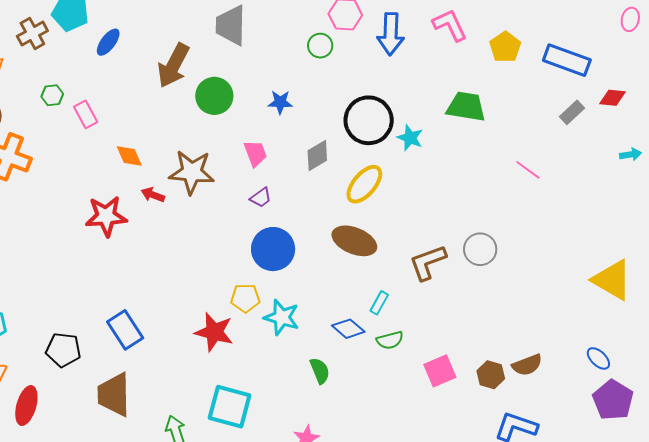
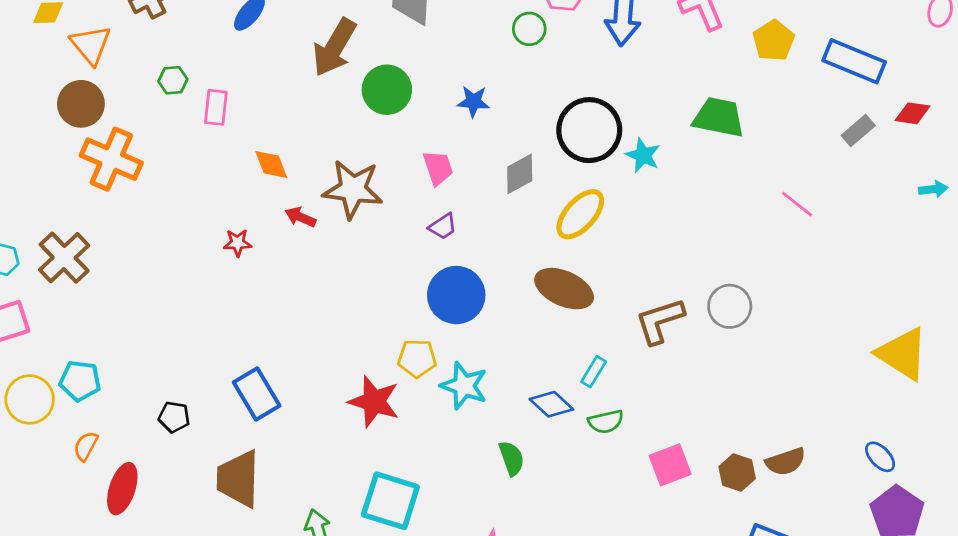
pink rectangle: (86, 114) -> (216, 107), turned 32
red star: (106, 216) -> (238, 243), size x0.5
black pentagon: (63, 350) -> (174, 417), size x0.7

